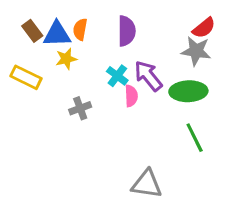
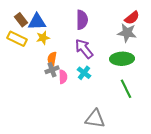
orange semicircle: (80, 29) -> (52, 59), moved
cyan cross: (117, 76) -> (84, 73), moved
purple arrow: (148, 76) -> (84, 49), moved
yellow rectangle: (26, 77) -> (17, 39), moved
pink semicircle: (131, 96) -> (63, 77), moved

